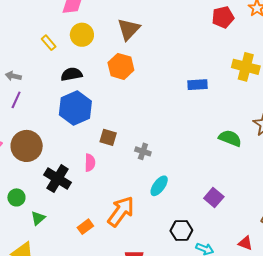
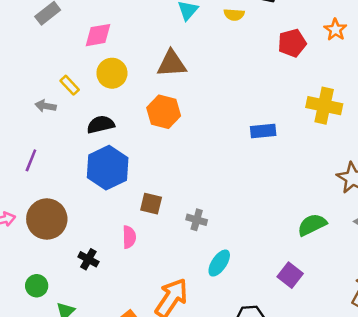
brown triangle: (129, 29) -> (172, 64), turned 45
gray arrow: (13, 76) -> (46, 106), moved
green semicircle: (230, 138) -> (312, 225), moved, turned -45
black cross: (58, 179) -> (88, 259), size x0.6

